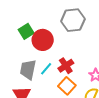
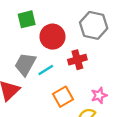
green square: (26, 31) -> (27, 19), moved
red cross: (66, 66) -> (77, 60), moved

